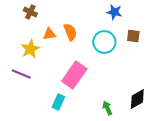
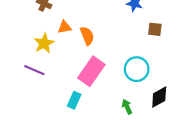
orange semicircle: (70, 32) -> (87, 36), moved
cyan circle: (104, 42) -> (137, 69), moved

